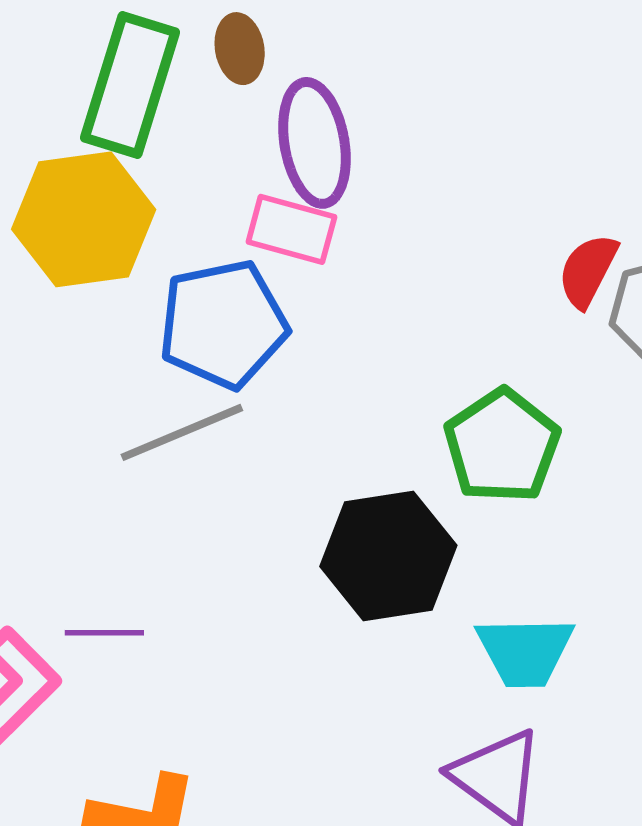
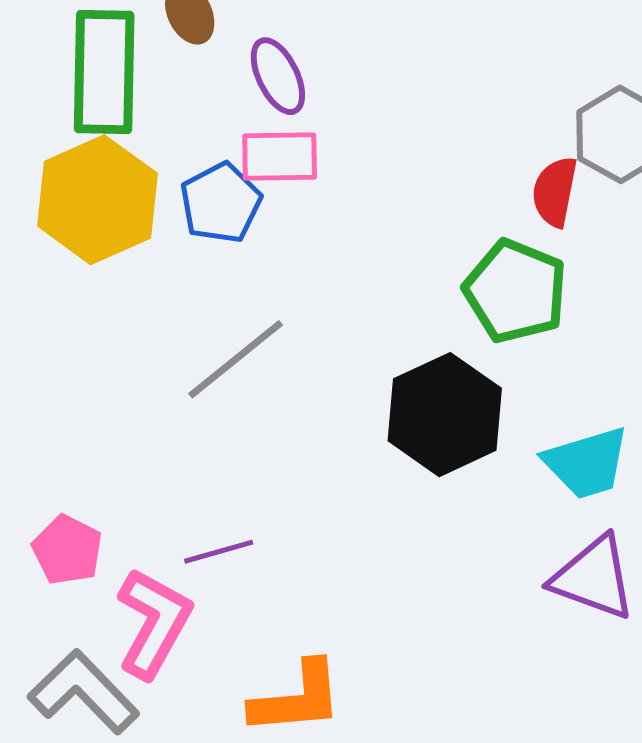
purple ellipse: (314, 143) -> (278, 76), size x0.7
red semicircle: (588, 271) -> (555, 192), moved
blue pentagon: (223, 324) -> (221, 203), moved, size x0.7

